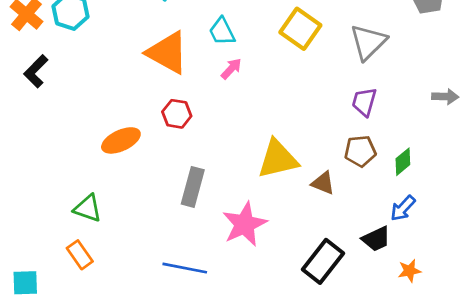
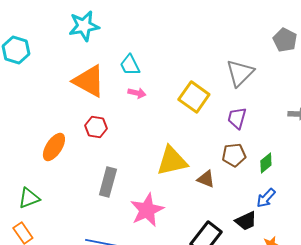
yellow square: (300, 29) -> (194, 97), moved
pink arrow: (231, 69) -> (137, 93), turned 60
orange ellipse: (121, 140) -> (54, 147), turned -32
green triangle: (88, 208) -> (29, 198), turned -40

